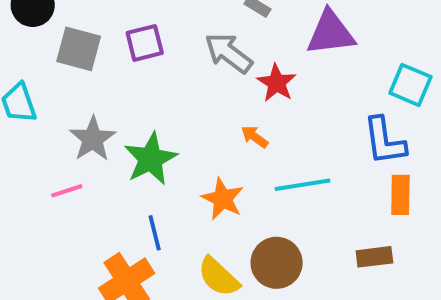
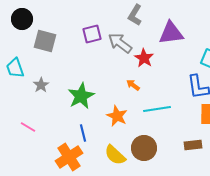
purple square: (145, 43) -> (92, 34), moved
gray star: (93, 139) -> (41, 85), moved, size x0.7
pink line: (67, 191) -> (28, 127), moved, turned 49

